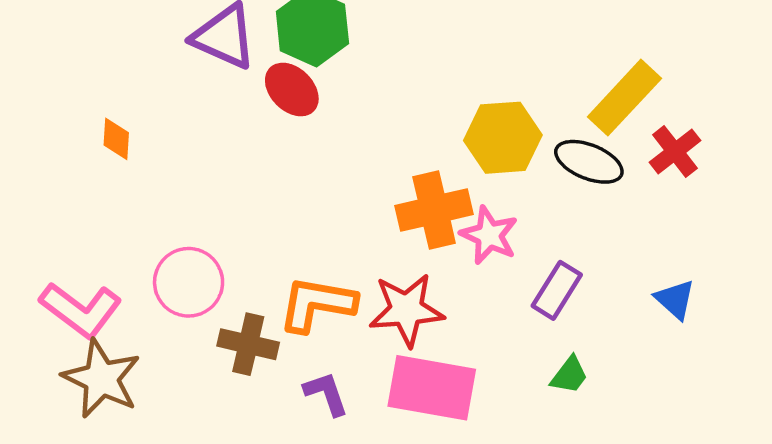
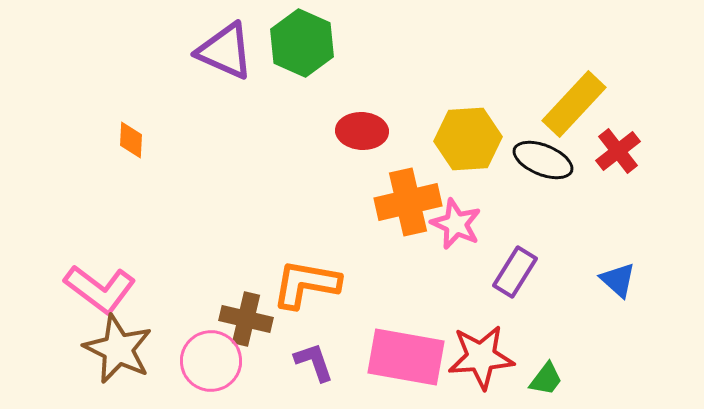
red ellipse: (292, 90) -> (362, 131), moved, turned -42
pink circle: (189, 282) -> (211, 361), moved
red star: (407, 310) -> (481, 357), moved
green trapezoid: (569, 375) -> (546, 379), moved

